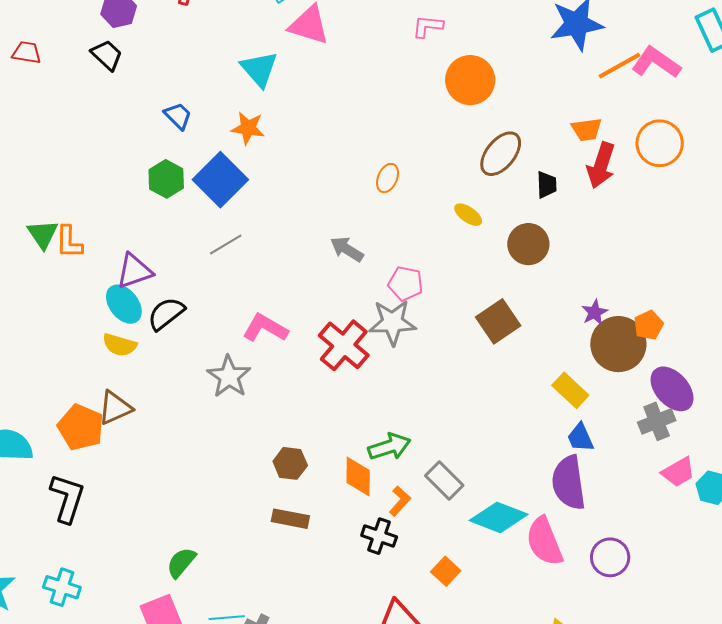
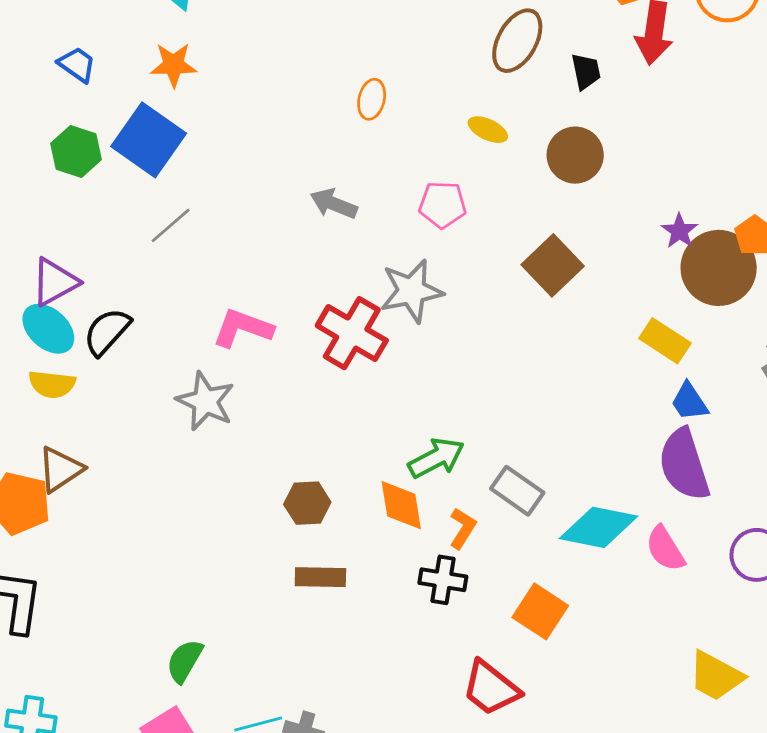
pink pentagon: (406, 283) -> (443, 205), moved
pink semicircle: (544, 541) -> (665, 549), size x0.7
orange square: (446, 571) -> (540, 611), size x1.4

